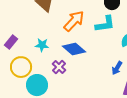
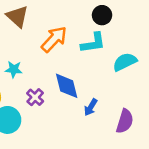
blue diamond: (74, 49) -> (67, 86), moved, turned 35
blue arrow: (117, 68) -> (91, 107), moved

